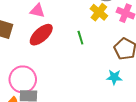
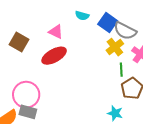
green line: (80, 38) -> (121, 70), moved

